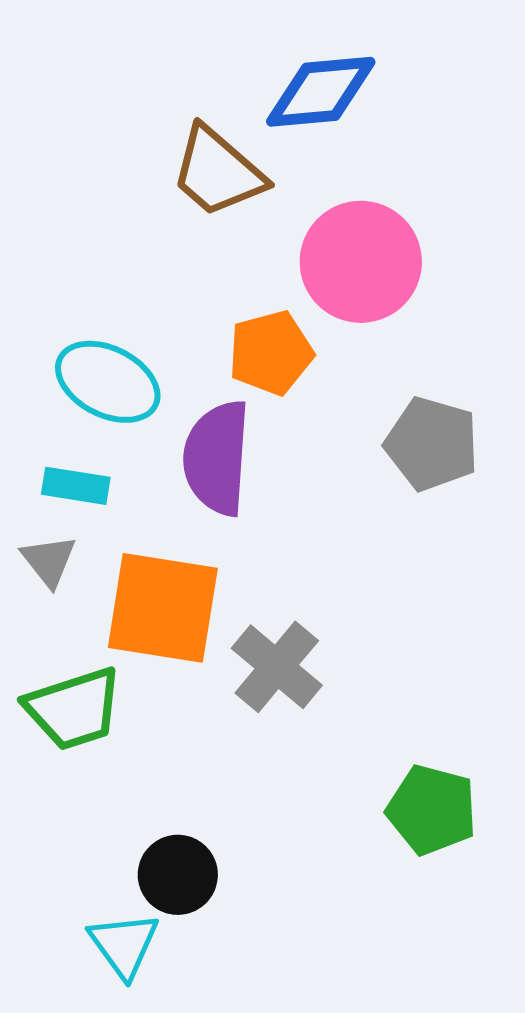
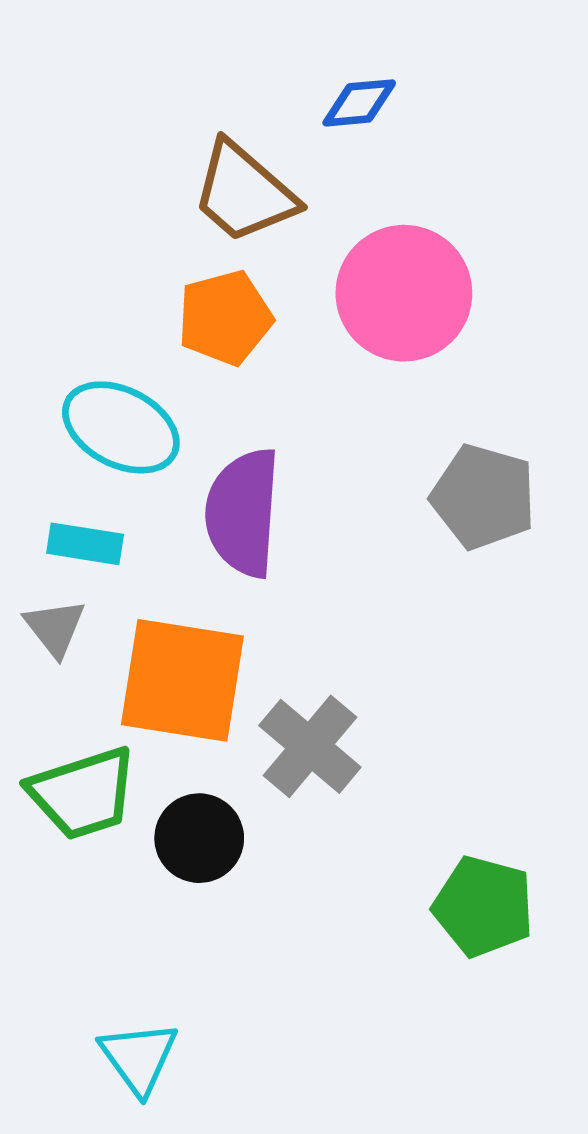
blue diamond: (321, 92) -> (359, 103), size x0.6
orange pentagon: (271, 353) -> (225, 318), moved
black circle: (178, 875) -> (199, 838), moved

